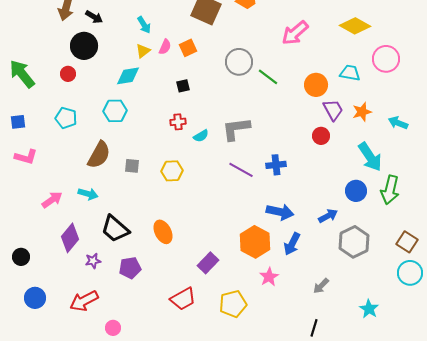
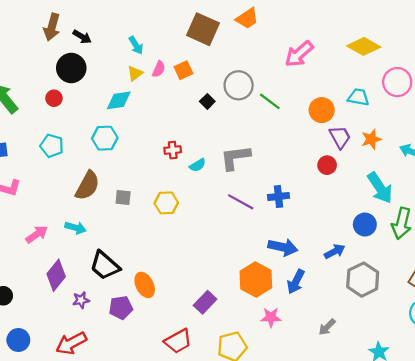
black square: (183, 86) -> (207, 101), moved, turned -32
orange ellipse: (163, 232) -> (145, 285), moved
pink star: (269, 277) -> (271, 317), turned 30

